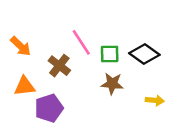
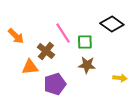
black diamond: (144, 54) -> (112, 24), moved
orange triangle: (25, 86) -> (30, 67), moved
purple pentagon: (49, 108) -> (55, 84), moved

